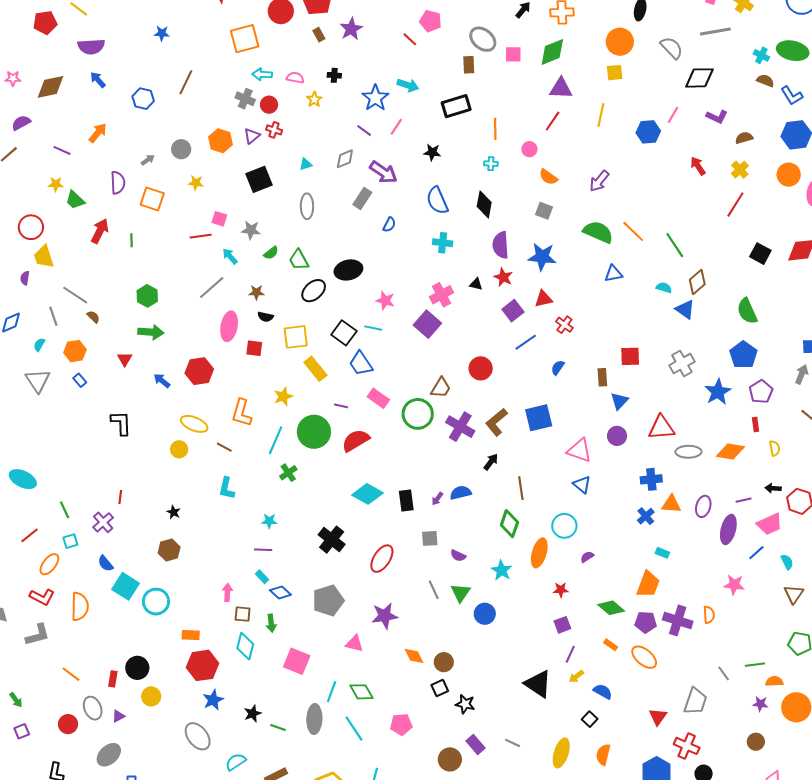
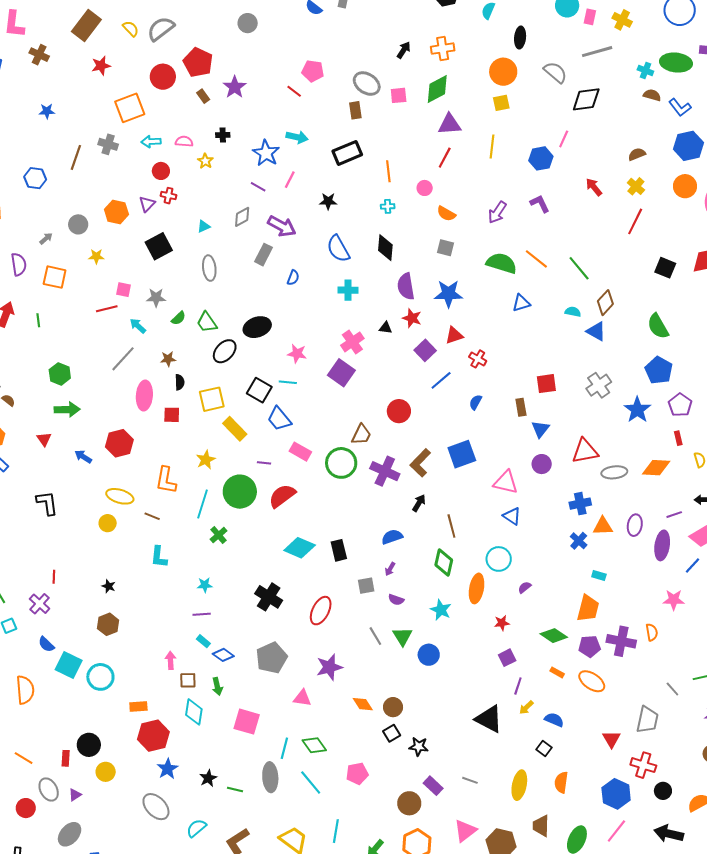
gray cross: (245, 99) -> (108, 144), moved
purple L-shape: (717, 117) -> (540, 204), moved, turned -135
black semicircle: (266, 317) -> (180, 382), turned -98
purple arrow: (437, 499) -> (390, 569), moved

